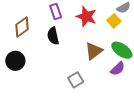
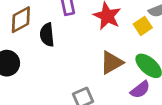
black semicircle: (53, 36) -> (47, 35), moved

